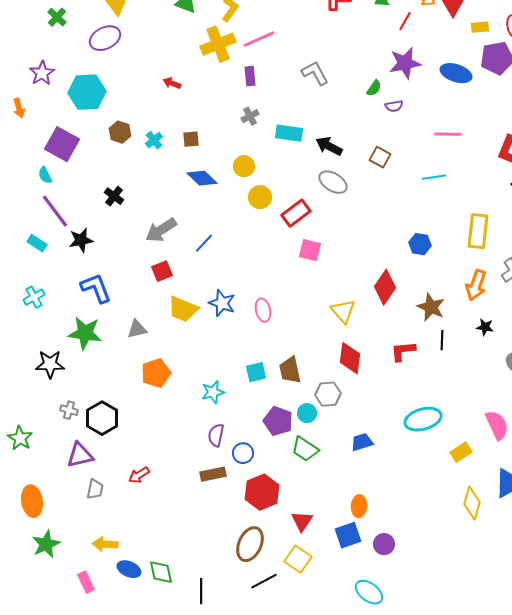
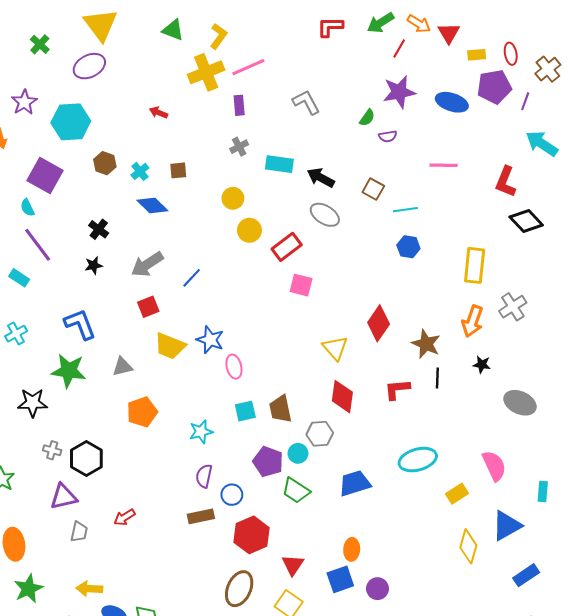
cyan line: (434, 177) -> (405, 210), moved
blue diamond: (202, 178) -> (152, 206), moved
black star: (81, 240) -> (93, 265), moved, size x0.7
blue hexagon: (420, 244) -> (408, 247), moved
pink ellipse: (263, 310) -> (234, 367), moved
blue trapezoid: (362, 442) -> (355, 483), size x1.4

